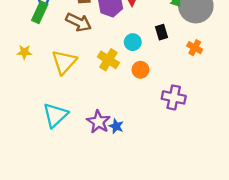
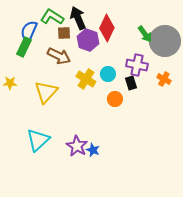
black rectangle: (162, 32) -> (131, 83), moved
yellow cross: (108, 60) -> (86, 79), moved
purple cross: (174, 97) -> (137, 65), moved

